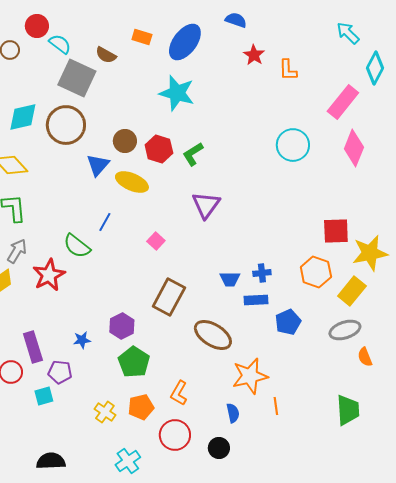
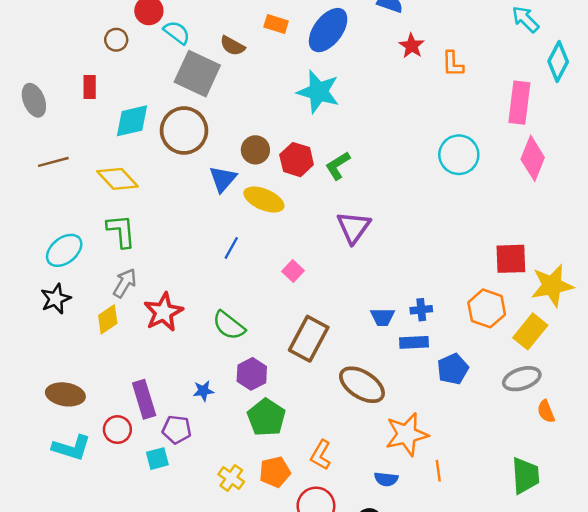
pink rectangle: (343, 102) -> (519, 103), turned -32
green semicircle: (77, 246) -> (229, 325), moved
blue semicircle: (233, 413) -> (386, 479), turned 108

